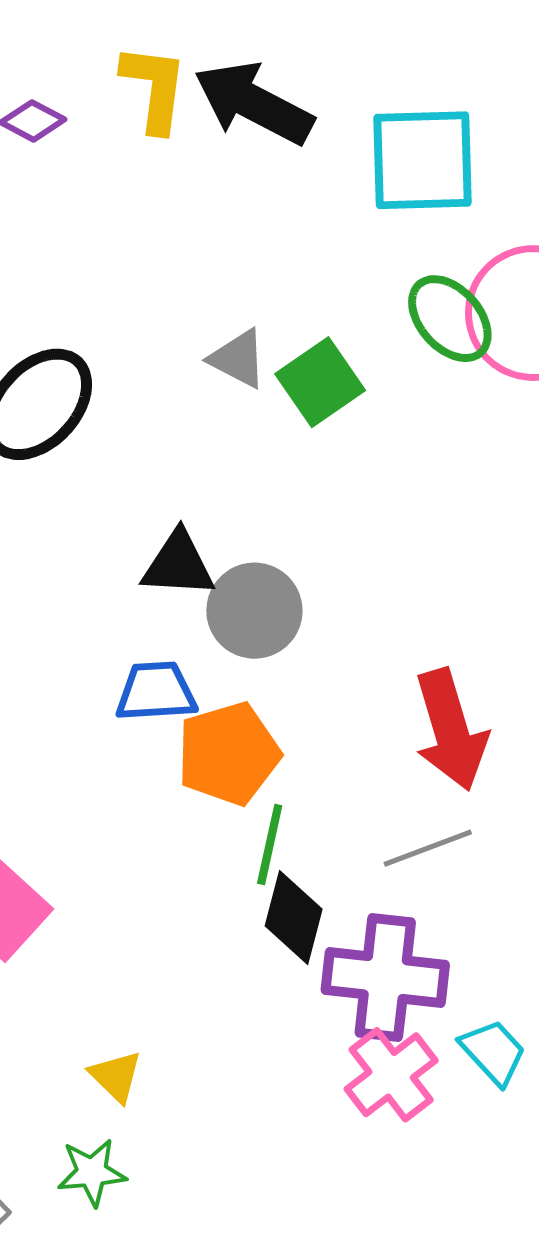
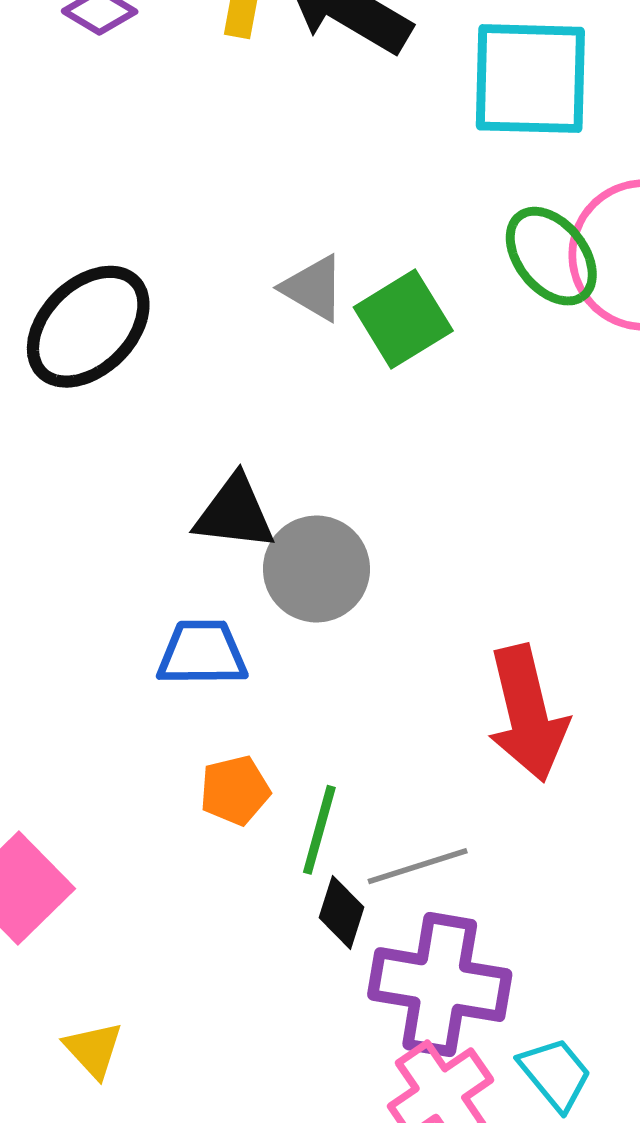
orange pentagon: (228, 754) -> (235, 790), moved, size x0.6
gray line: (428, 848) -> (418, 866), moved
black diamond: (294, 918) -> (342, 912), size x0.7
yellow triangle: (116, 1076) -> (94, 1050), moved

